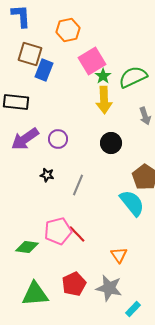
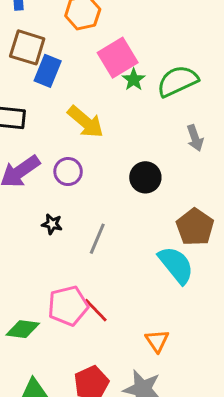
yellow arrow: (104, 100) -> (86, 122), moved, turned -48

